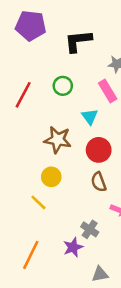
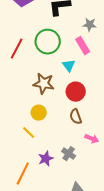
green circle: (63, 86) -> (48, 42), size x1.6
purple star: (73, 247) -> (46, 159), moved

